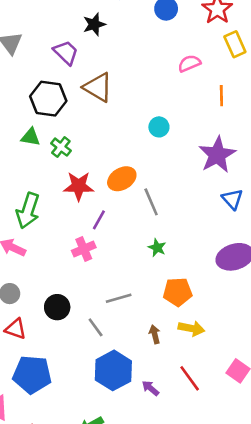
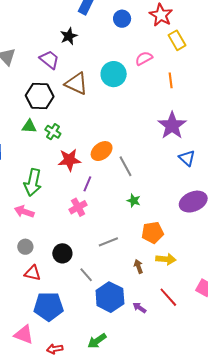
cyan circle: (159, 127) -> (114, 74), moved, size x1.6
gray line: (96, 327) -> (86, 275), moved

